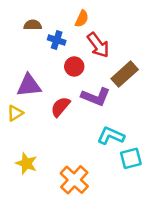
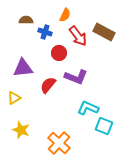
brown rectangle: (125, 74) -> (104, 32), moved, turned 70
yellow triangle: (15, 113) -> (14, 98), moved
cyan square: (131, 158) -> (104, 126), turned 36

